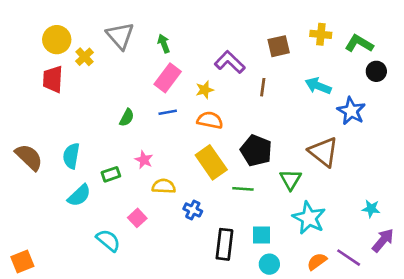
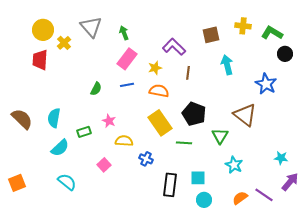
cyan arrow: (318, 86) -> (227, 65), moved, turned 54
brown line: (263, 87) -> (188, 73), moved
cyan star: (309, 218) -> (234, 165), size x0.7
cyan semicircle: (108, 240) -> (67, 182), moved
orange square: (22, 261) -> (17, 183), moved

